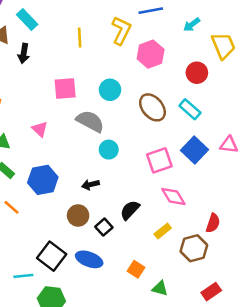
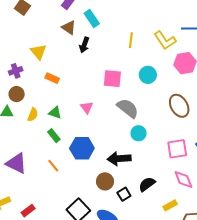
yellow L-shape: (121, 30) -> (165, 40), turned 110
cyan circle: (110, 90) -> (148, 75), moved
black arrow: (90, 185) -> (119, 159), size x1.6

